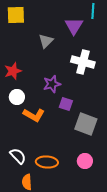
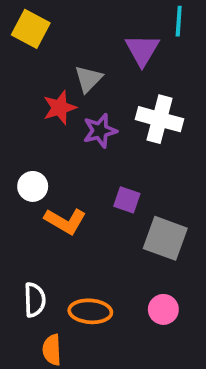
yellow square: (16, 15) -> (31, 29), turned 30
red star: (13, 71) -> (60, 108), moved
purple star: (52, 84) -> (100, 131), moved
white semicircle: (18, 156) -> (35, 300), turned 42

